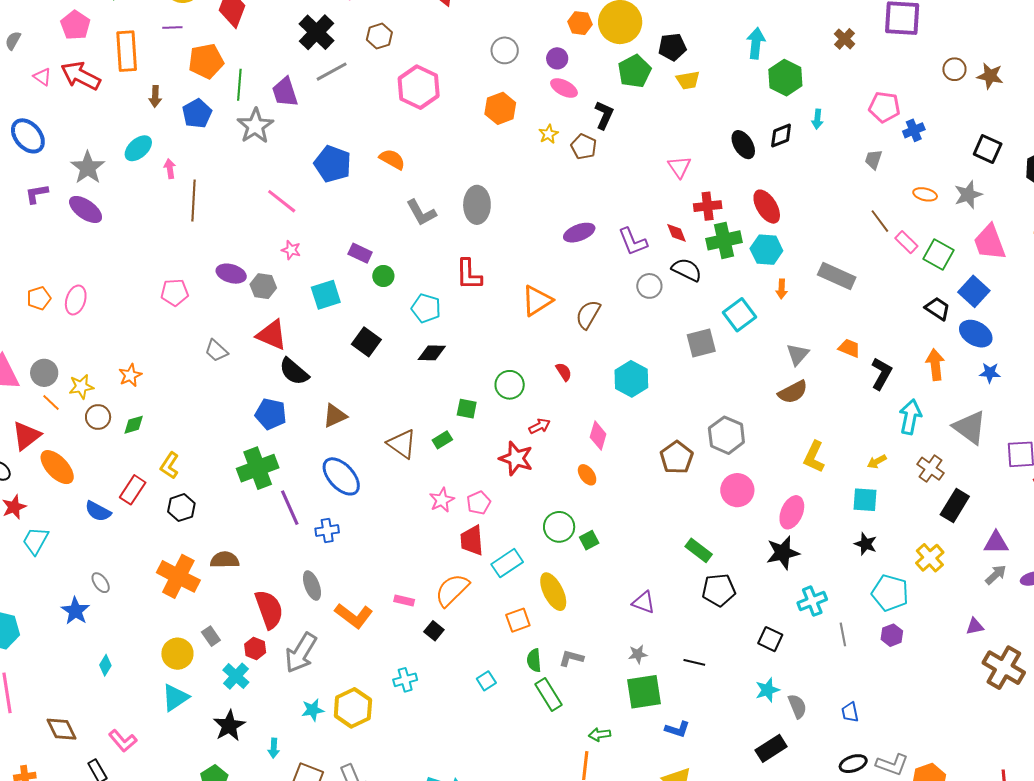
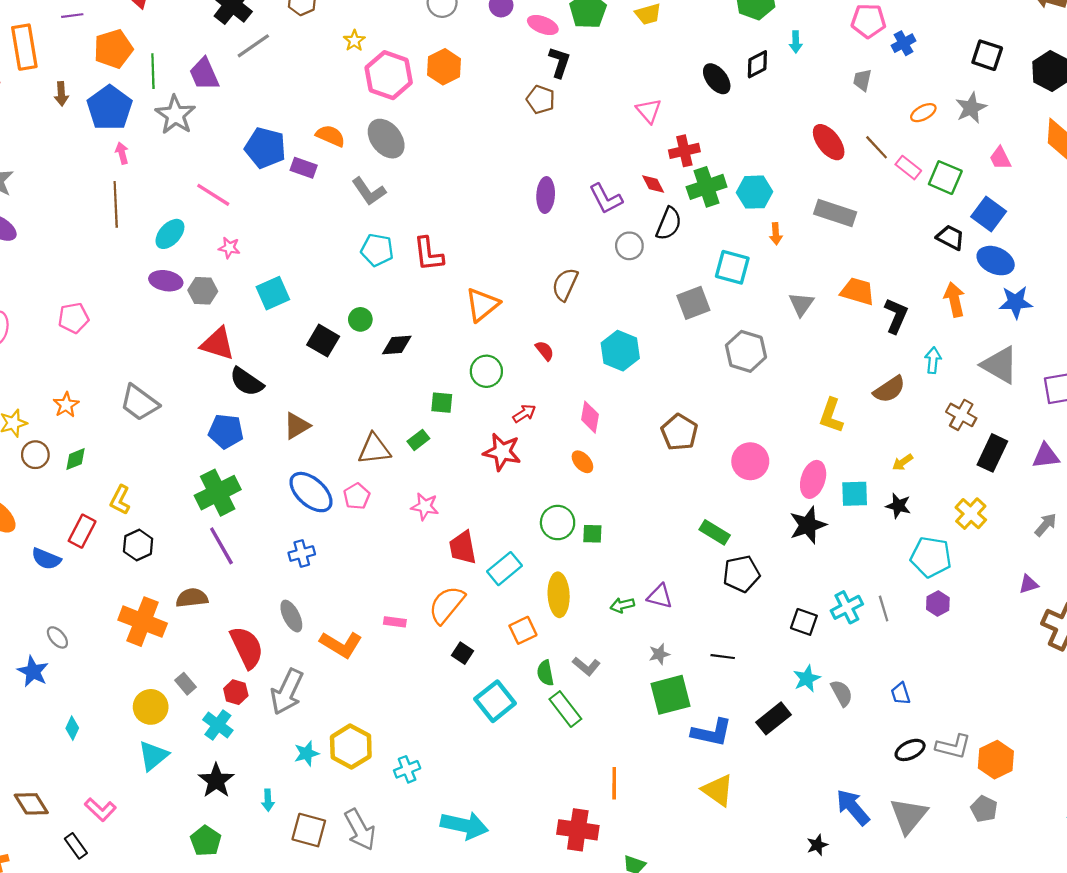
pink hexagon: (419, 87) -> (389, 75), moved
pink ellipse: (564, 88) -> (543, 25), moved
blue pentagon: (197, 114) -> (110, 108), size x1.4
yellow star: (549, 134) -> (354, 41), moved
cyan ellipse: (138, 148) -> (170, 234), moved
pink arrow: (170, 169) -> (122, 153), moved
orange ellipse: (925, 194) -> (923, 113), turned -35
gray ellipse: (477, 205) -> (386, 139), moved, turned -33
red ellipse: (767, 207) -> (829, 142), moved
purple ellipse: (579, 233) -> (546, 195), turned -60
pink trapezoid: (990, 242) -> (1000, 158), size x0.6
purple rectangle: (360, 253) -> (304, 168), moved
black semicircle: (687, 270) -> (669, 224), turned 92
green circle: (383, 276) -> (360, 319), moved
pink pentagon: (175, 292) -> (74, 318), moved
orange triangle: (537, 301) -> (482, 305), moved
cyan pentagon: (426, 308) -> (377, 250), moved
cyan square: (739, 315) -> (732, 267), turned -32
orange trapezoid: (849, 348) -> (858, 291), size x1.4
gray trapezoid: (216, 351) -> (139, 403), moved, size x1.5
blue star: (990, 373) -> (1016, 302), size x1.4
brown semicircle: (793, 392) -> (889, 389), moved
cyan arrow: (910, 417) -> (933, 360), size x0.7
gray hexagon: (726, 435) -> (746, 351), moved
brown triangle: (402, 444) -> (374, 449), turned -36
yellow arrow: (877, 462) -> (903, 462), moved
pink star: (442, 500) -> (425, 506), turned -30
cyan square: (865, 500) -> (855, 494), moved
pink pentagon: (479, 503) -> (357, 496), moved
purple line: (290, 508) -> (221, 546), moved
green square: (589, 540) -> (592, 534), turned 36
purple triangle: (996, 543) -> (1046, 456), moved
yellow ellipse: (553, 592) -> (559, 595), turned 30
cyan cross: (812, 601) -> (847, 607), moved
black square: (434, 631) -> (463, 653), moved
gray L-shape: (571, 658) -> (586, 666), turned -150
cyan cross: (405, 680) -> (407, 769), moved
cyan square: (486, 681) -> (495, 701), size x1.8
blue L-shape: (677, 729) -> (712, 733), size x1.5
green arrow: (600, 735) -> (622, 605), moved
black rectangle: (771, 748) -> (773, 718), moved

